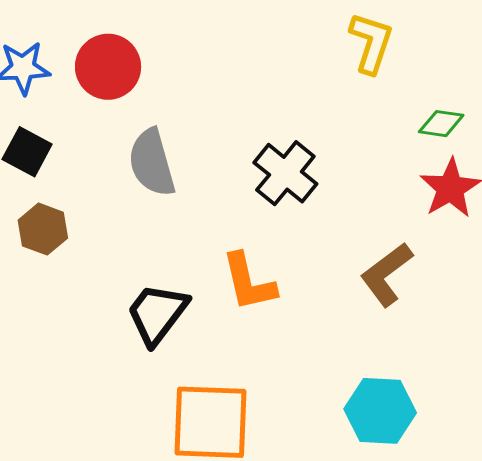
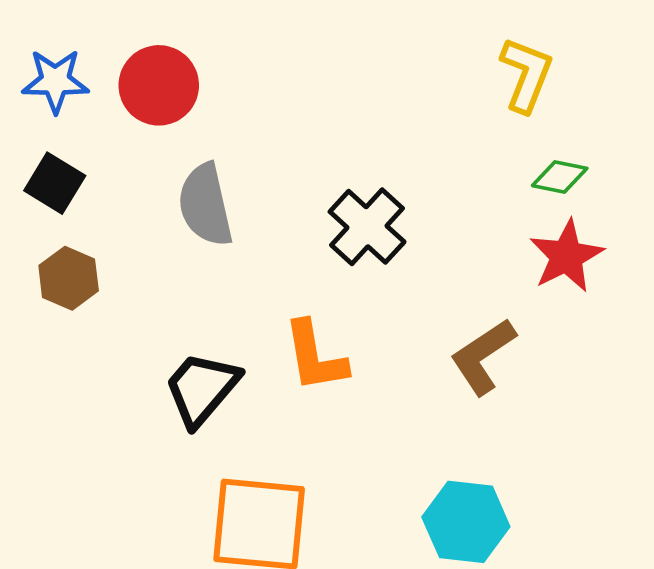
yellow L-shape: (371, 43) -> (526, 75), moved

